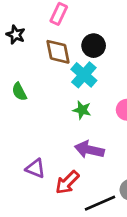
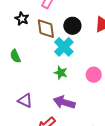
black star: (16, 35) -> (22, 19), moved
purple triangle: (35, 168) -> (25, 101), moved

